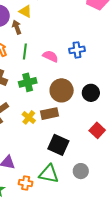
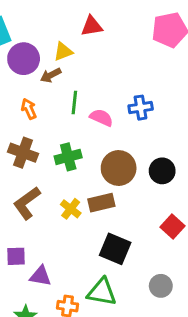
yellow triangle: (25, 11) -> (63, 52), turned -48
brown arrow: (17, 27) -> (51, 75), turned -96
green line: (25, 52) -> (74, 103), moved
gray circle: (81, 171) -> (161, 286), moved

